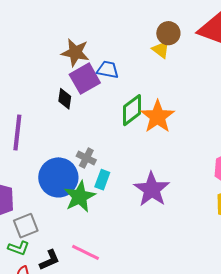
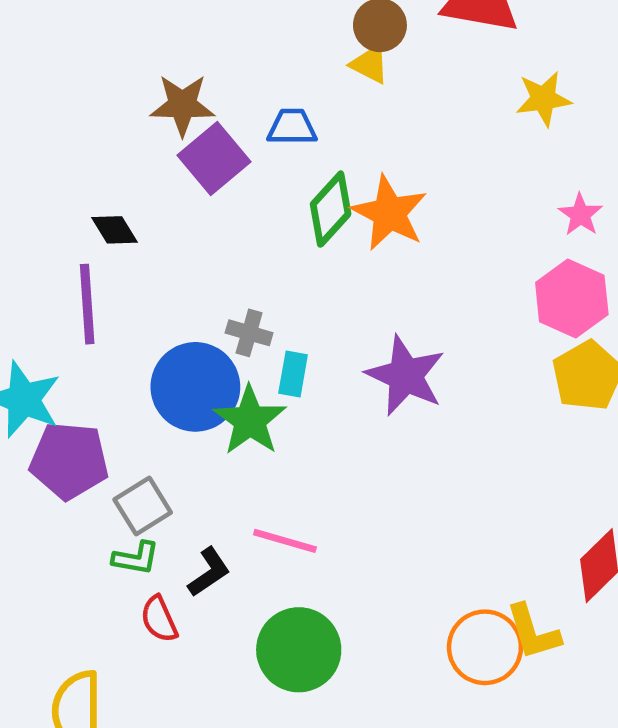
blue trapezoid: (108, 70) -> (292, 127), moved
black diamond: (65, 99) -> (115, 230), moved, turned -30

